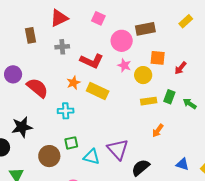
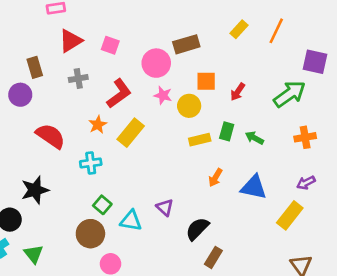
pink square: (98, 18) -> (110, 45), moved
red L-shape: (92, 61) -> (119, 94), turned -55
purple circle: (13, 74) -> (20, 95), moved
yellow rectangle: (98, 91) -> (131, 133), turned -70
green square: (71, 143) -> (102, 205), turned -32
purple triangle: (118, 149) -> (165, 207), size x0.6
brown circle: (49, 156) -> (90, 234), moved
blue triangle: (182, 164) -> (254, 187), moved, size x1.5

